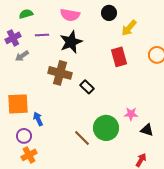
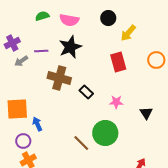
green semicircle: (26, 14) -> (42, 16), moved
purple line: (42, 35) -> (41, 51), moved
pink star: (131, 114) -> (116, 102), moved
black triangle: (147, 130) -> (146, 113), moved, turned 40

